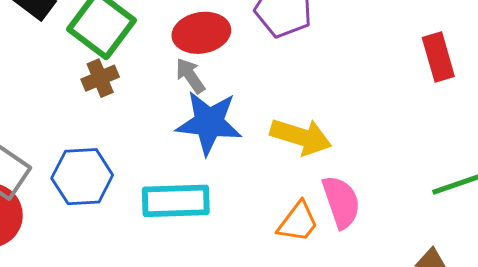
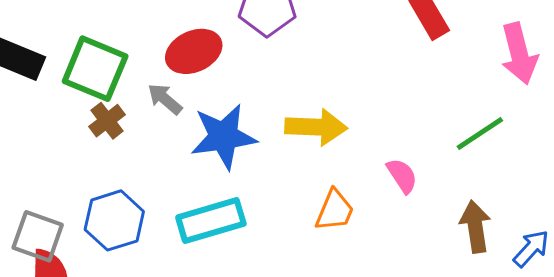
gray arrow: (190, 76) -> (165, 99), moved
pink semicircle: (341, 202) -> (402, 176), moved, size x0.7

